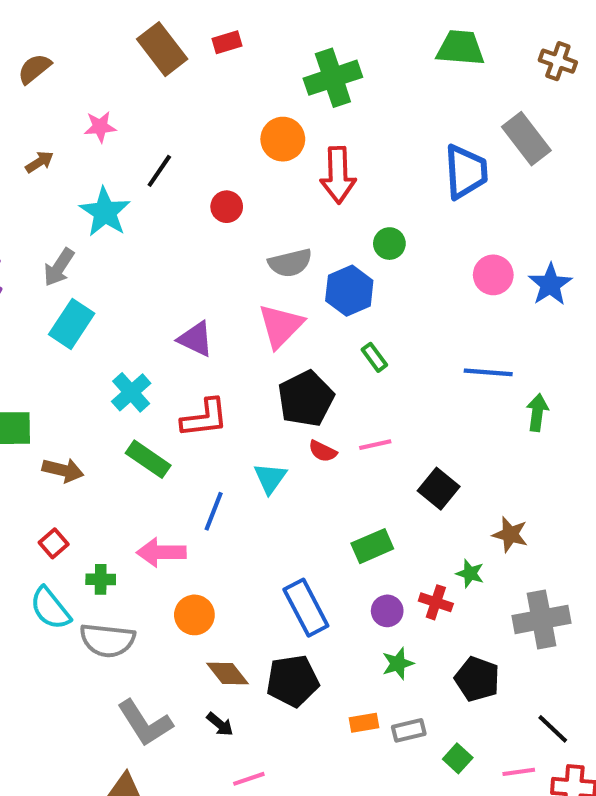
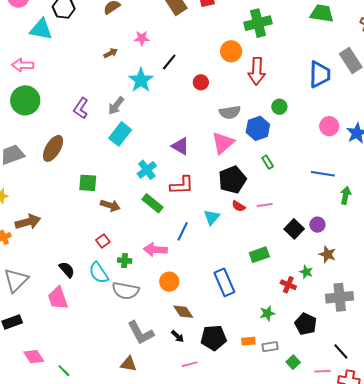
purple circle: (387, 611) -> (317, 225), moved
black pentagon: (293, 681) -> (214, 338), moved

